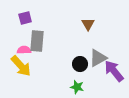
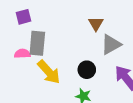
gray triangle: (98, 58) -> (111, 44), moved
yellow arrow: (21, 66) -> (49, 72), moved

